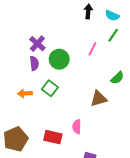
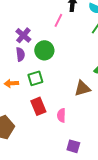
pink line: (92, 49) -> (58, 20), moved
green square: (50, 88) -> (35, 78), turned 35
red rectangle: (53, 137) -> (38, 106), moved, turned 54

